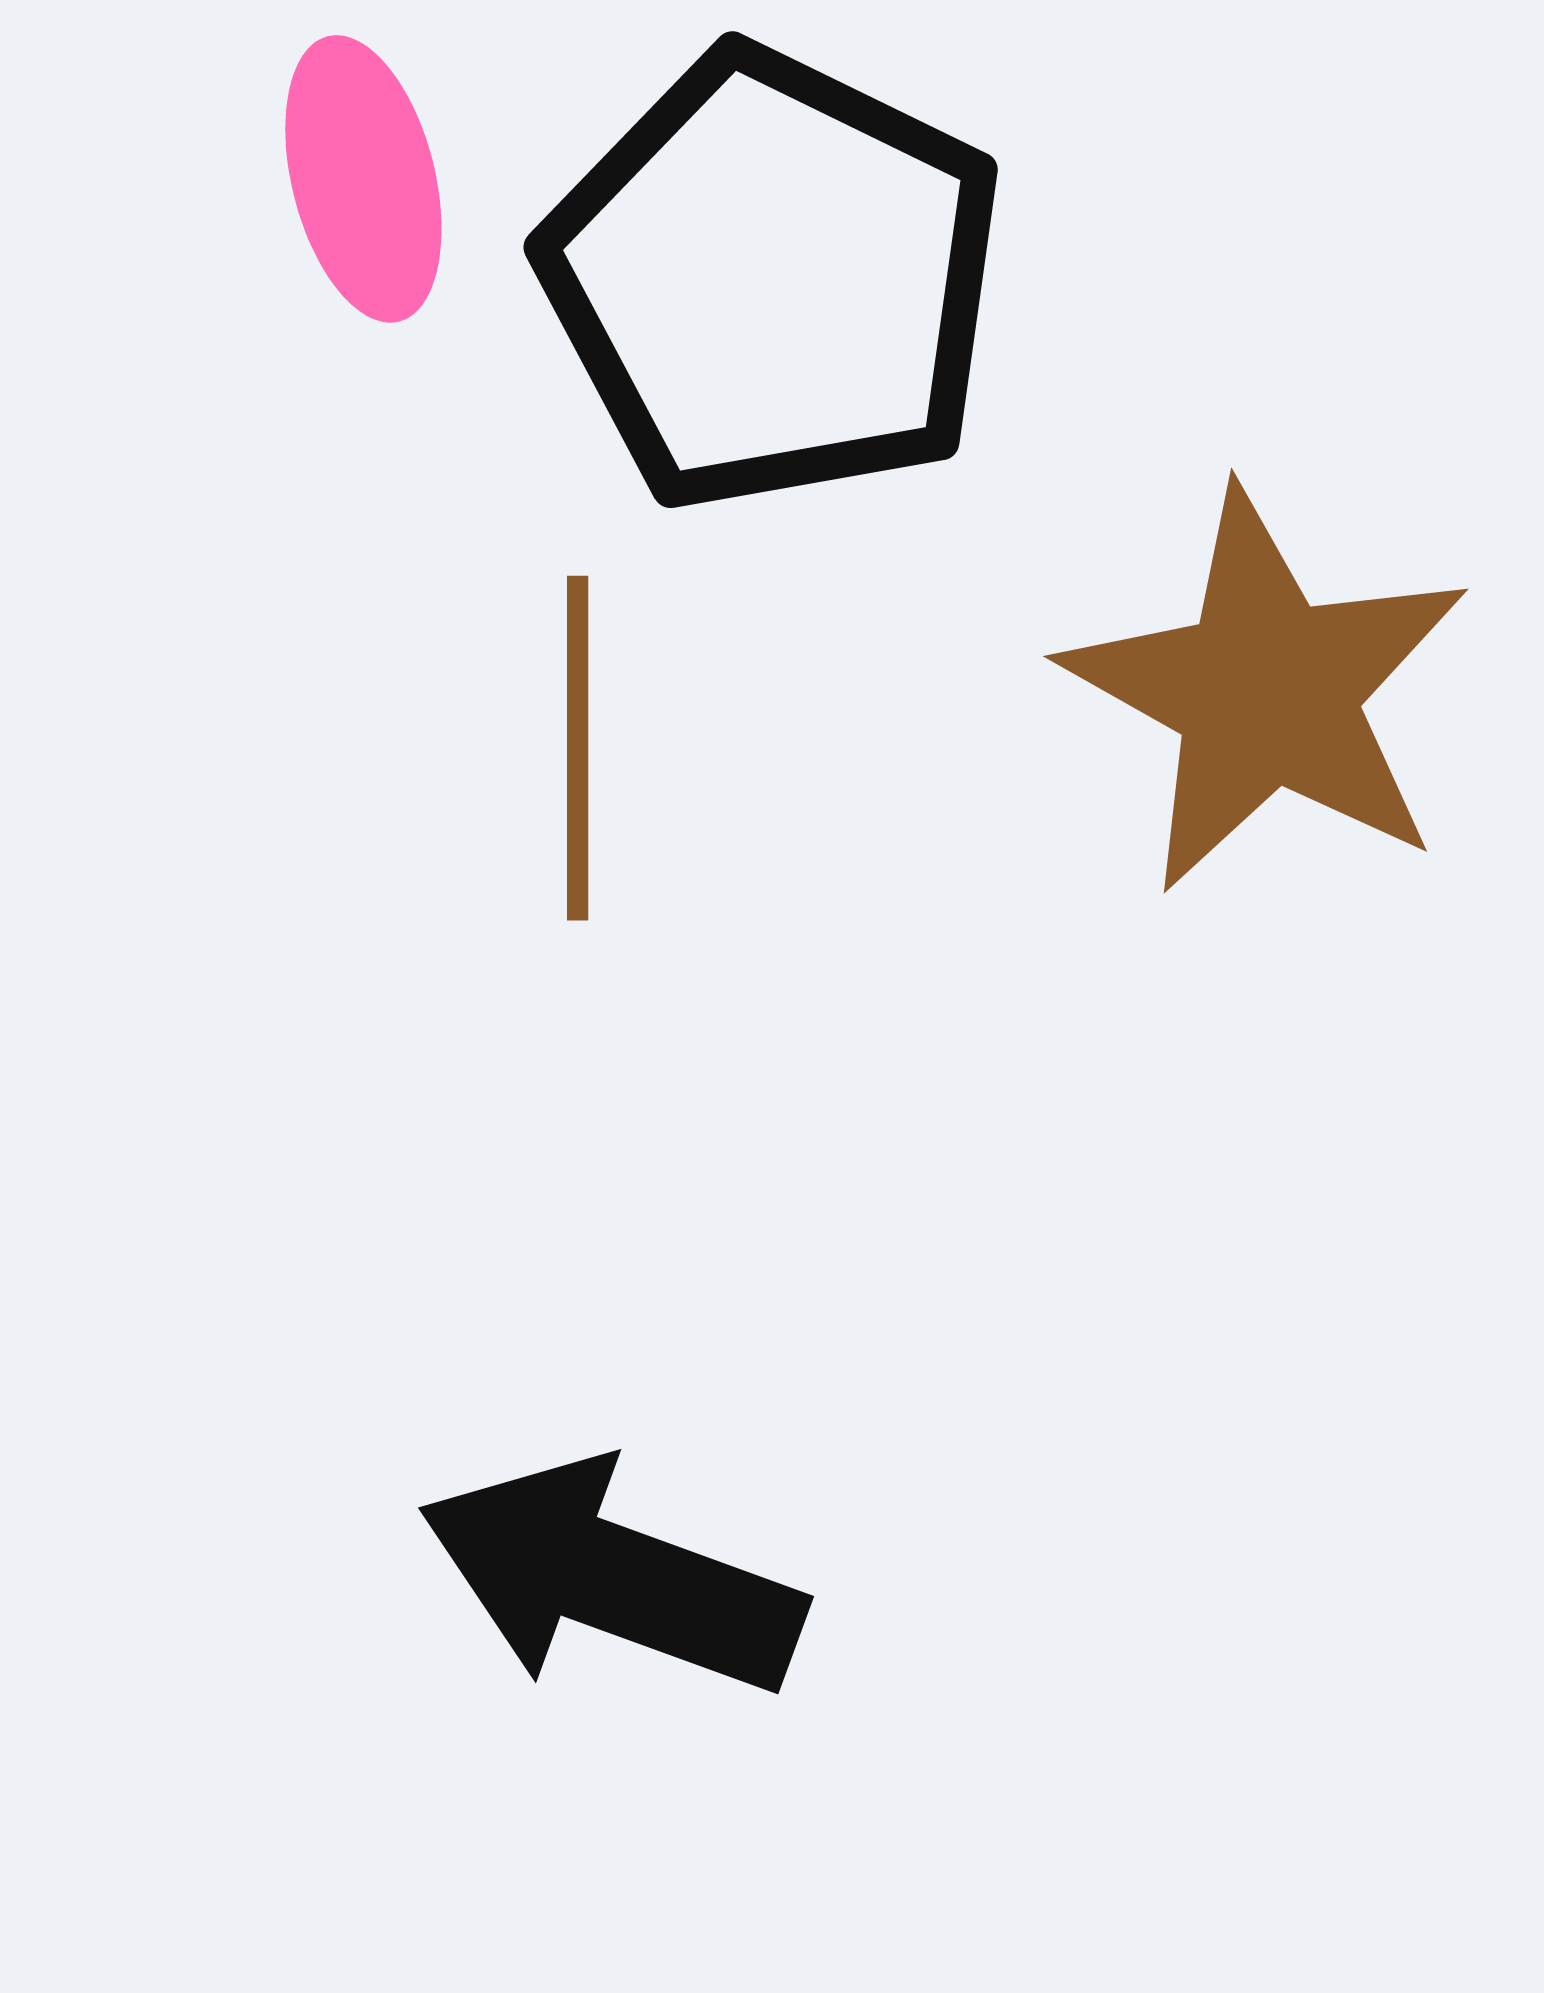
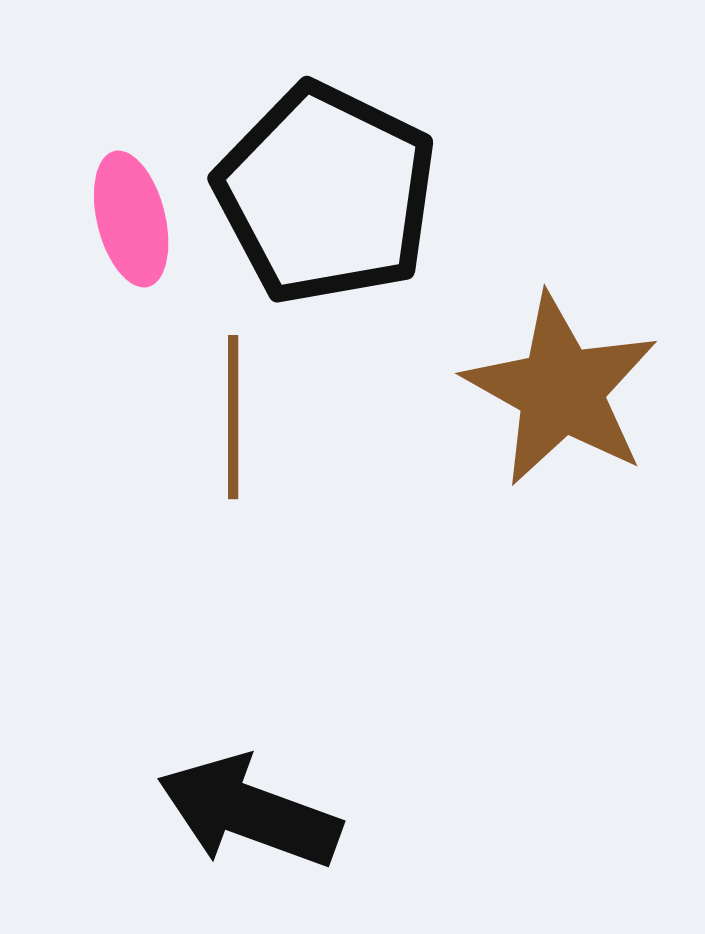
pink ellipse: (363, 179) -> (131, 219), moved

